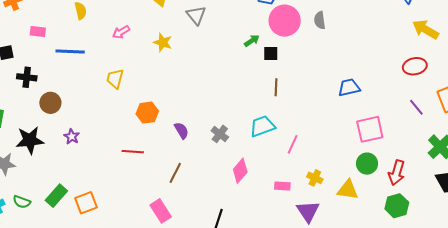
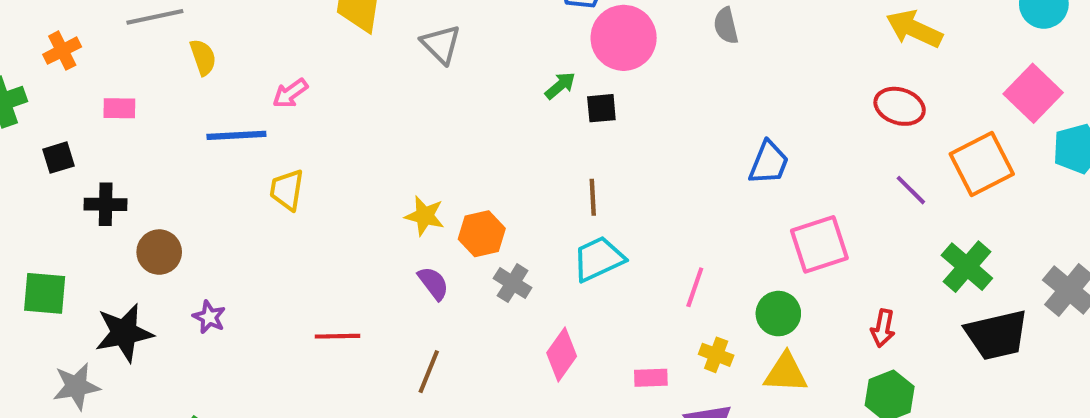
gray semicircle: (320, 20) -> (726, 26), moved
yellow star: (163, 42) -> (425, 216), moved
blue line: (70, 51) -> (236, 135), moved
red ellipse: (415, 66) -> (900, 106), turned 35
brown line: (276, 87) -> (593, 197), moved
blue trapezoid: (349, 88) -> (769, 163), turned 130
orange hexagon: (147, 113) -> (482, 234), moved
pink line: (293, 144) -> (695, 287), moved
green circle: (367, 164) -> (778, 314), moved
red arrow: (397, 173) -> (883, 328), size x0.7

